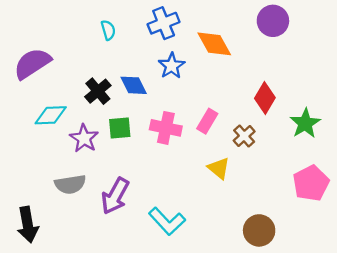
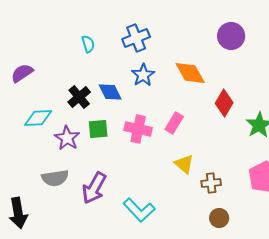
orange diamond: (214, 44) -> (190, 73), moved
purple semicircle: (32, 63) -> (22, 73), size x0.7
brown cross: (244, 136) -> (211, 183), moved, turned 36
brown circle: (259, 230) -> (219, 218), size x0.7

